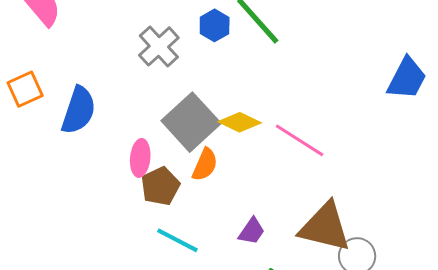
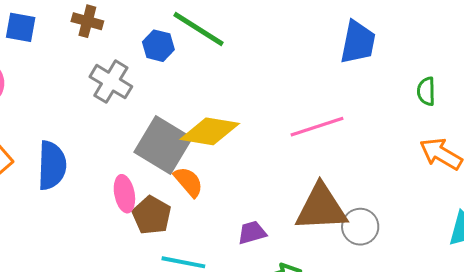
yellow diamond: (240, 122) -> (210, 131), size x1.4
pink line: (300, 140) -> (317, 127), moved, turned -34
orange semicircle: (205, 165) -> (188, 182), turned -48
purple trapezoid: (252, 231) -> (252, 233), turned -124

